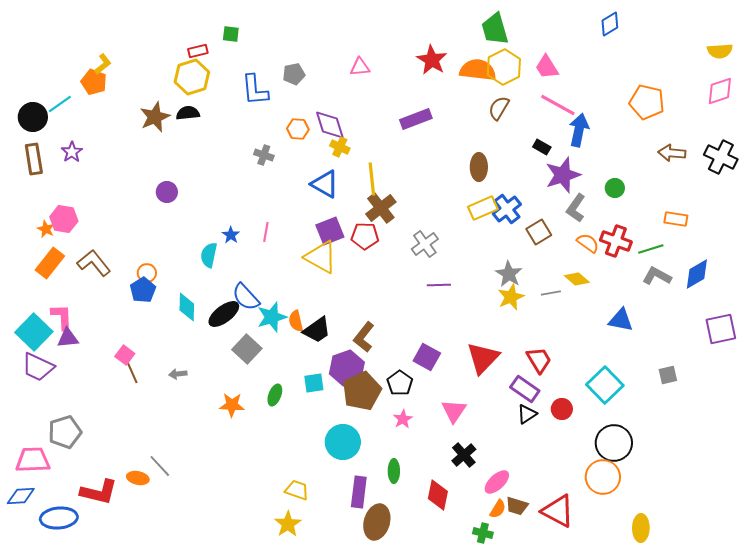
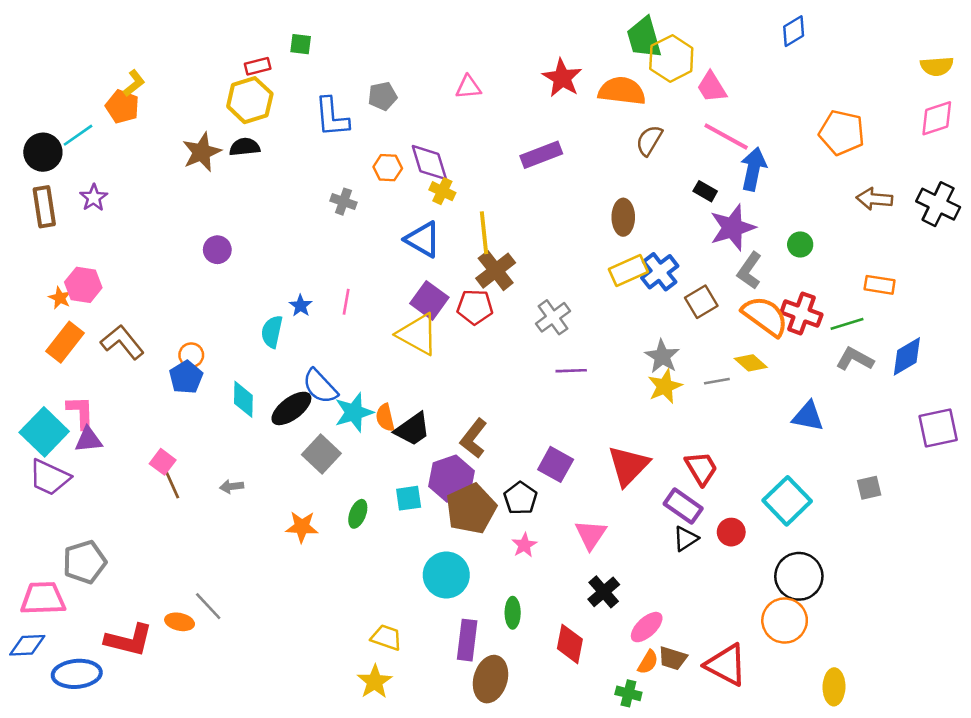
yellow hexagon: (504, 67) -> (671, 58), moved
purple square: (330, 231) -> (429, 300), turned -32
orange semicircle: (588, 243) -> (765, 316), size x1.6

